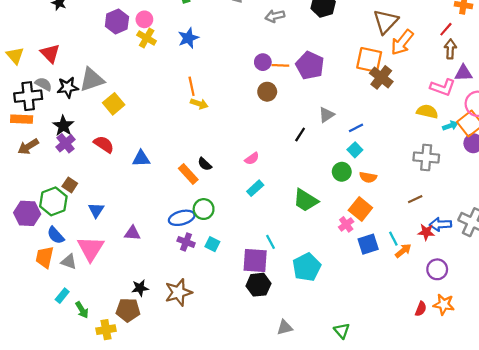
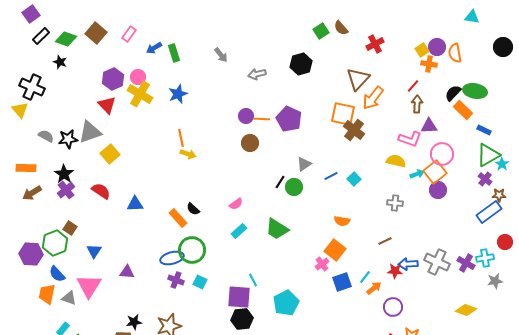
yellow cross: (147, 38) -> (140, 94), size x1.4
red triangle: (50, 53) -> (107, 105), moved
black cross: (28, 96) -> (32, 87), moved, turned 30
cyan square: (355, 150) -> (354, 179), moved
gray cross: (426, 157) -> (395, 203), size x0.7
green circle: (342, 172) -> (294, 187), moved
green trapezoid: (306, 200) -> (277, 229), moved
green circle: (204, 209) -> (192, 250), size x1.4
cyan line: (393, 239) -> (365, 277), turned 64
purple circle: (437, 269) -> (393, 307), moved

